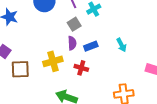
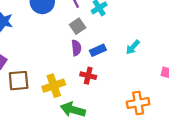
cyan arrow: (121, 45) -> (133, 47), turned 72
yellow cross: (53, 61) -> (54, 86), moved

